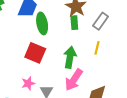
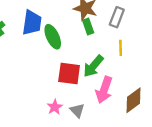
red square: (35, 53) -> (69, 73), moved
green arrow: (70, 57) -> (93, 66), turned -135

